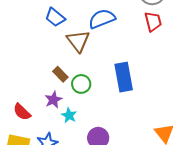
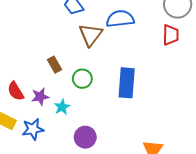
brown rectangle: (60, 74) -> (54, 65), moved
purple star: (53, 100) -> (40, 97), moved

